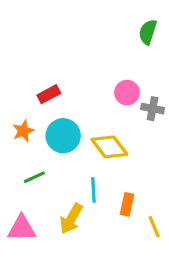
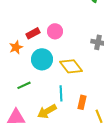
pink circle: (127, 93) -> (55, 31), moved
orange star: (23, 131) -> (16, 47), moved
yellow arrow: (71, 219) -> (47, 111), turned 30

